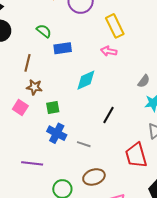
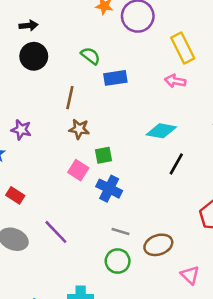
cyan diamond: (86, 80) -> (161, 131), moved, turned 35
pink square: (20, 108) -> (78, 170), moved
gray line: (84, 144) -> (120, 232), moved
purple line: (32, 163) -> (56, 232), moved, turned 40

